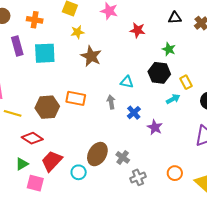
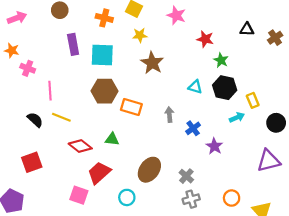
orange cross: (35, 20) -> (104, 18), moved
green star: (169, 49) -> (221, 60), moved
cyan triangle: (127, 82) -> (195, 87), moved
brown hexagon: (47, 107) -> (105, 91), moved
gray cross: (123, 157) -> (186, 176), moved
green triangle: (22, 164) -> (112, 139), moved, turned 32
cyan circle: (79, 172) -> (127, 197), moved

